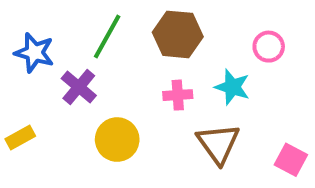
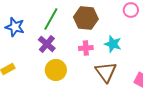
pink circle: (269, 47) -> (131, 10), moved
purple cross: (79, 87) -> (47, 44), moved

